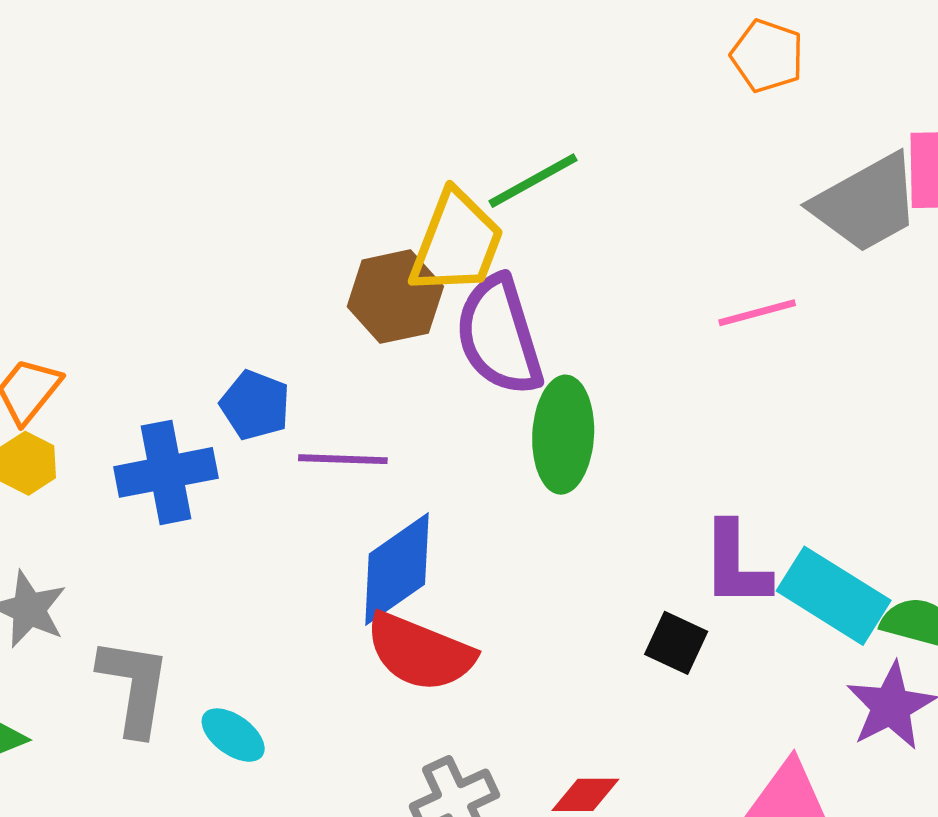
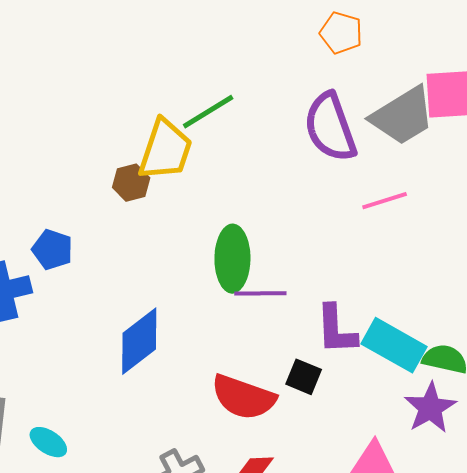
brown hexagon: (395, 297) -> (131, 183), size x0.7
pink line: (757, 313) -> (385, 201), moved
purple semicircle: (499, 335) -> (330, 127), moved
purple line: (343, 459) -> (260, 293), moved
red semicircle: (420, 652) -> (243, 397), moved

